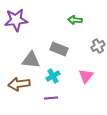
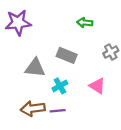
pink triangle: (86, 76) -> (97, 86), turned -35
brown arrow: (19, 84) -> (33, 109), moved

